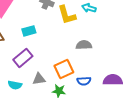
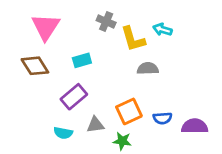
gray semicircle: (84, 45) -> (148, 68), moved
blue semicircle: (84, 81) -> (162, 118), moved

